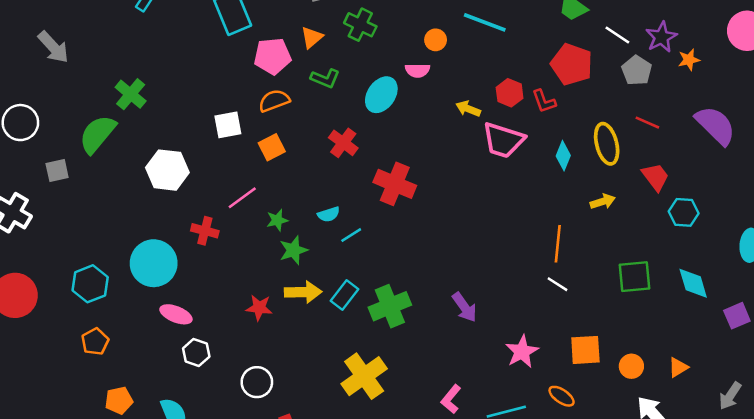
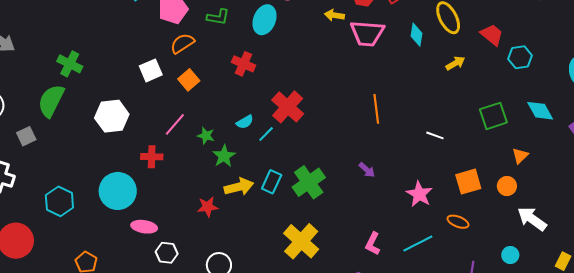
red cross: (395, 184) -> (288, 107), moved, turned 32
green star: (277, 220) -> (206, 136), turned -30
orange line: (558, 244) -> (376, 109), moved
cyan hexagon: (90, 284) -> (59, 201), moved
purple arrow: (464, 307) -> (367, 170), size x0.7
orange triangle: (678, 367) -> (520, 156), moved

